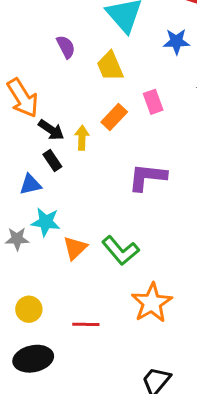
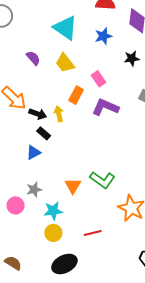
purple L-shape: (147, 177) -> (105, 107), moved, turned 32
cyan star: (46, 222) -> (53, 211), moved

